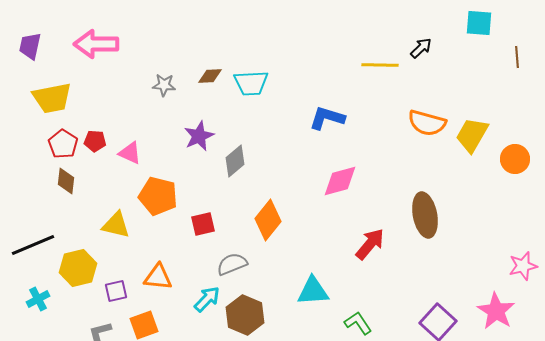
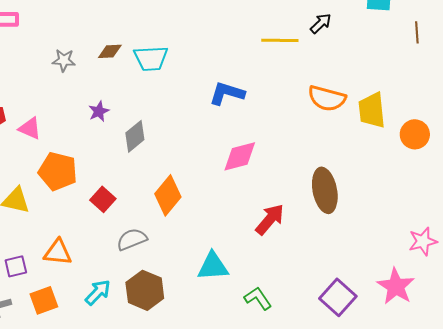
yellow trapezoid: (472, 135) -> (372, 110), turned -36
purple star: (199, 136) -> (99, 111), size x0.7
red square: (203, 224) -> (103, 199), turned -35
cyan arrow: (207, 299) -> (98, 292), moved

